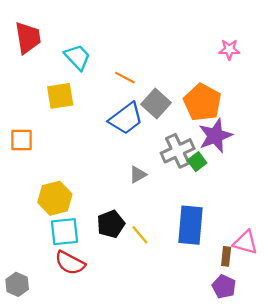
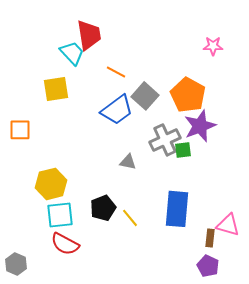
red trapezoid: (28, 38) -> (89, 35), moved
green square: (197, 162) -> (183, 150), turned 30
gray triangle: (138, 175) -> (128, 162), turned 42

